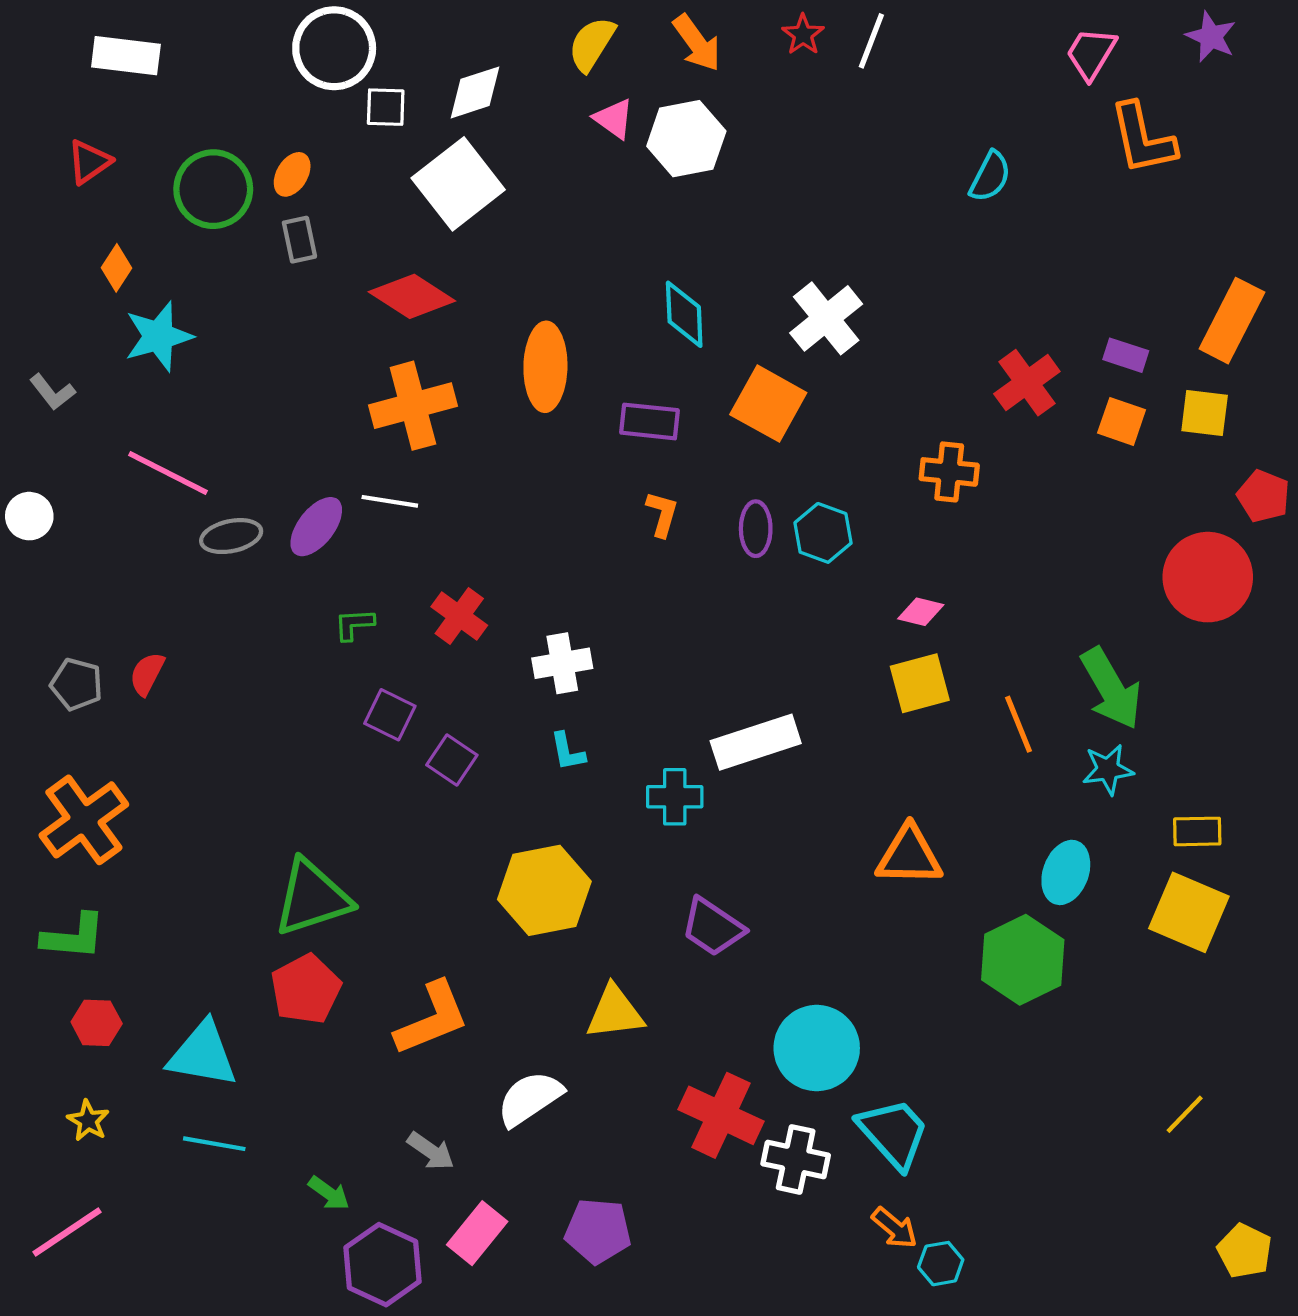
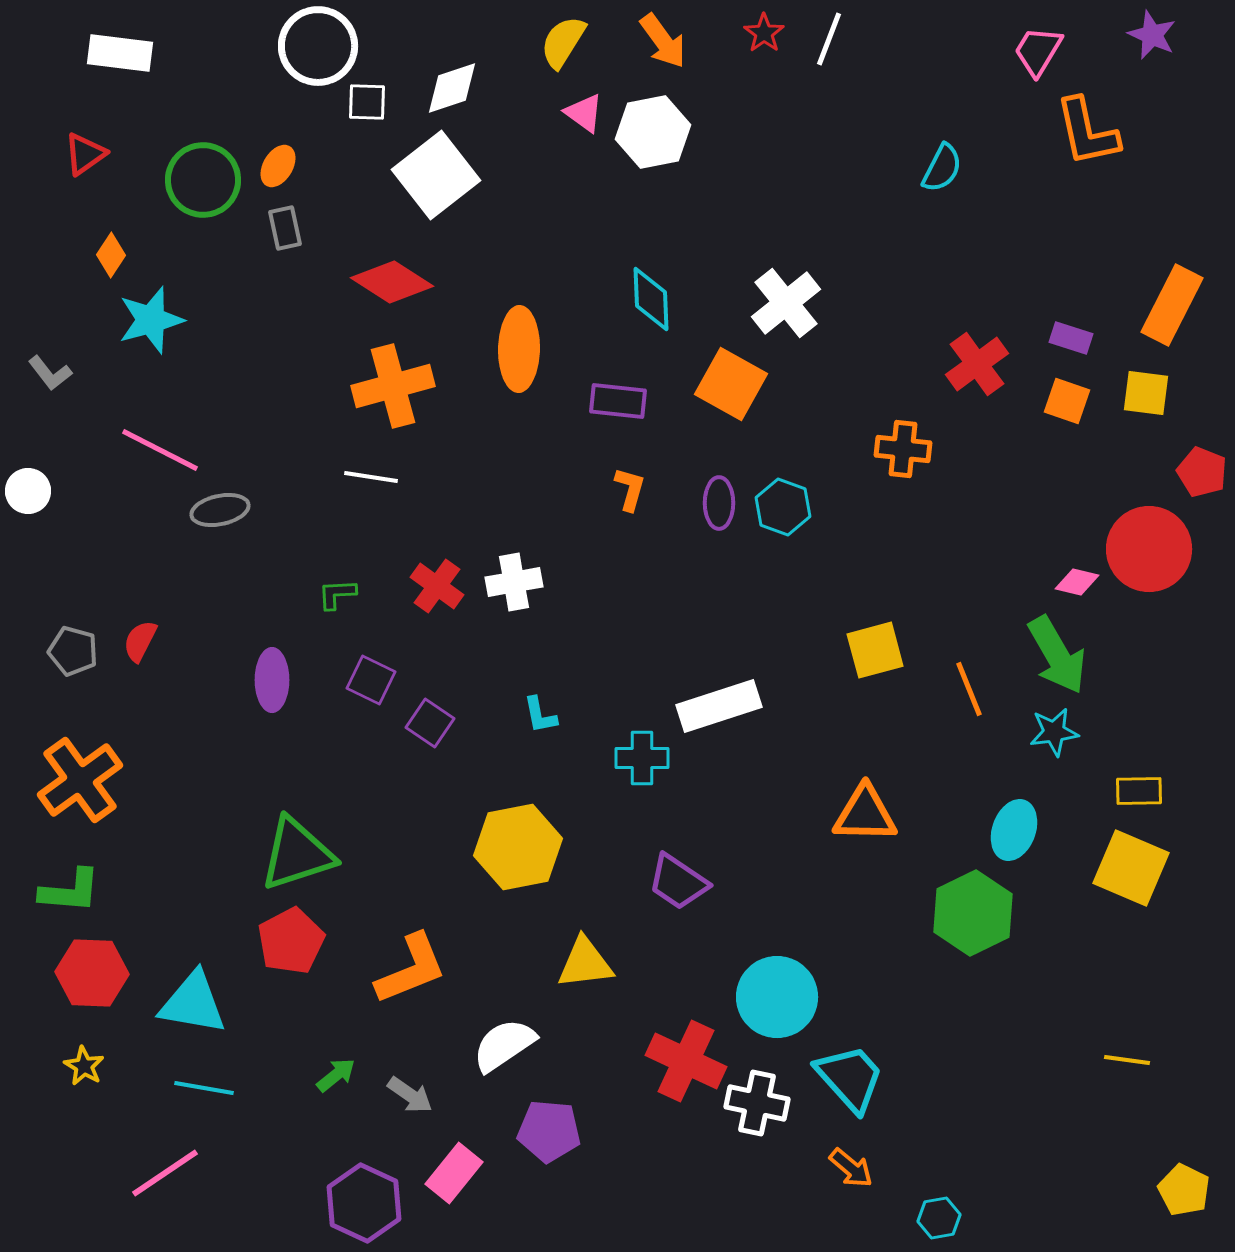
purple ellipse: (316, 527) -> (272, 680), moved, turned -38
pink diamond: (921, 612) -> (1077, 582), moved
white cross: (562, 663) -> (514, 582), moved
red hexagon: (97, 1023) -> (92, 973), size x1.5
yellow line: (1185, 1114) -> (1127, 1060), turned 54
green arrow: (329, 1193) -> (336, 1075), moved, turned -75
purple pentagon: (598, 1231) -> (549, 1131), moved
pink line: (67, 1232) -> (165, 1173), moved
cyan hexagon: (941, 1264) -> (939, 1218), moved

